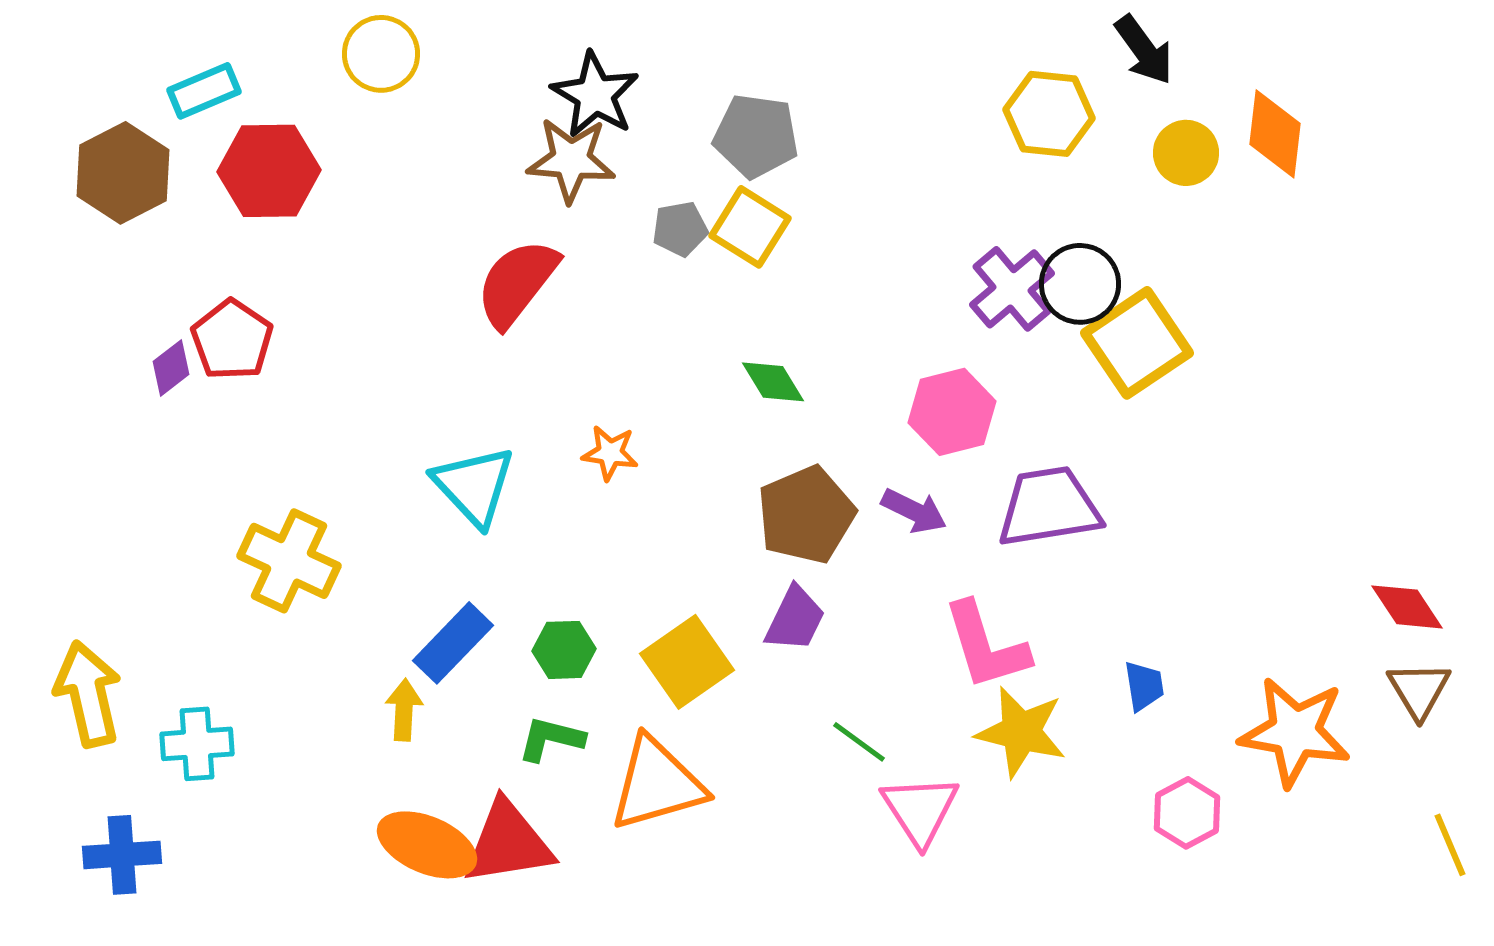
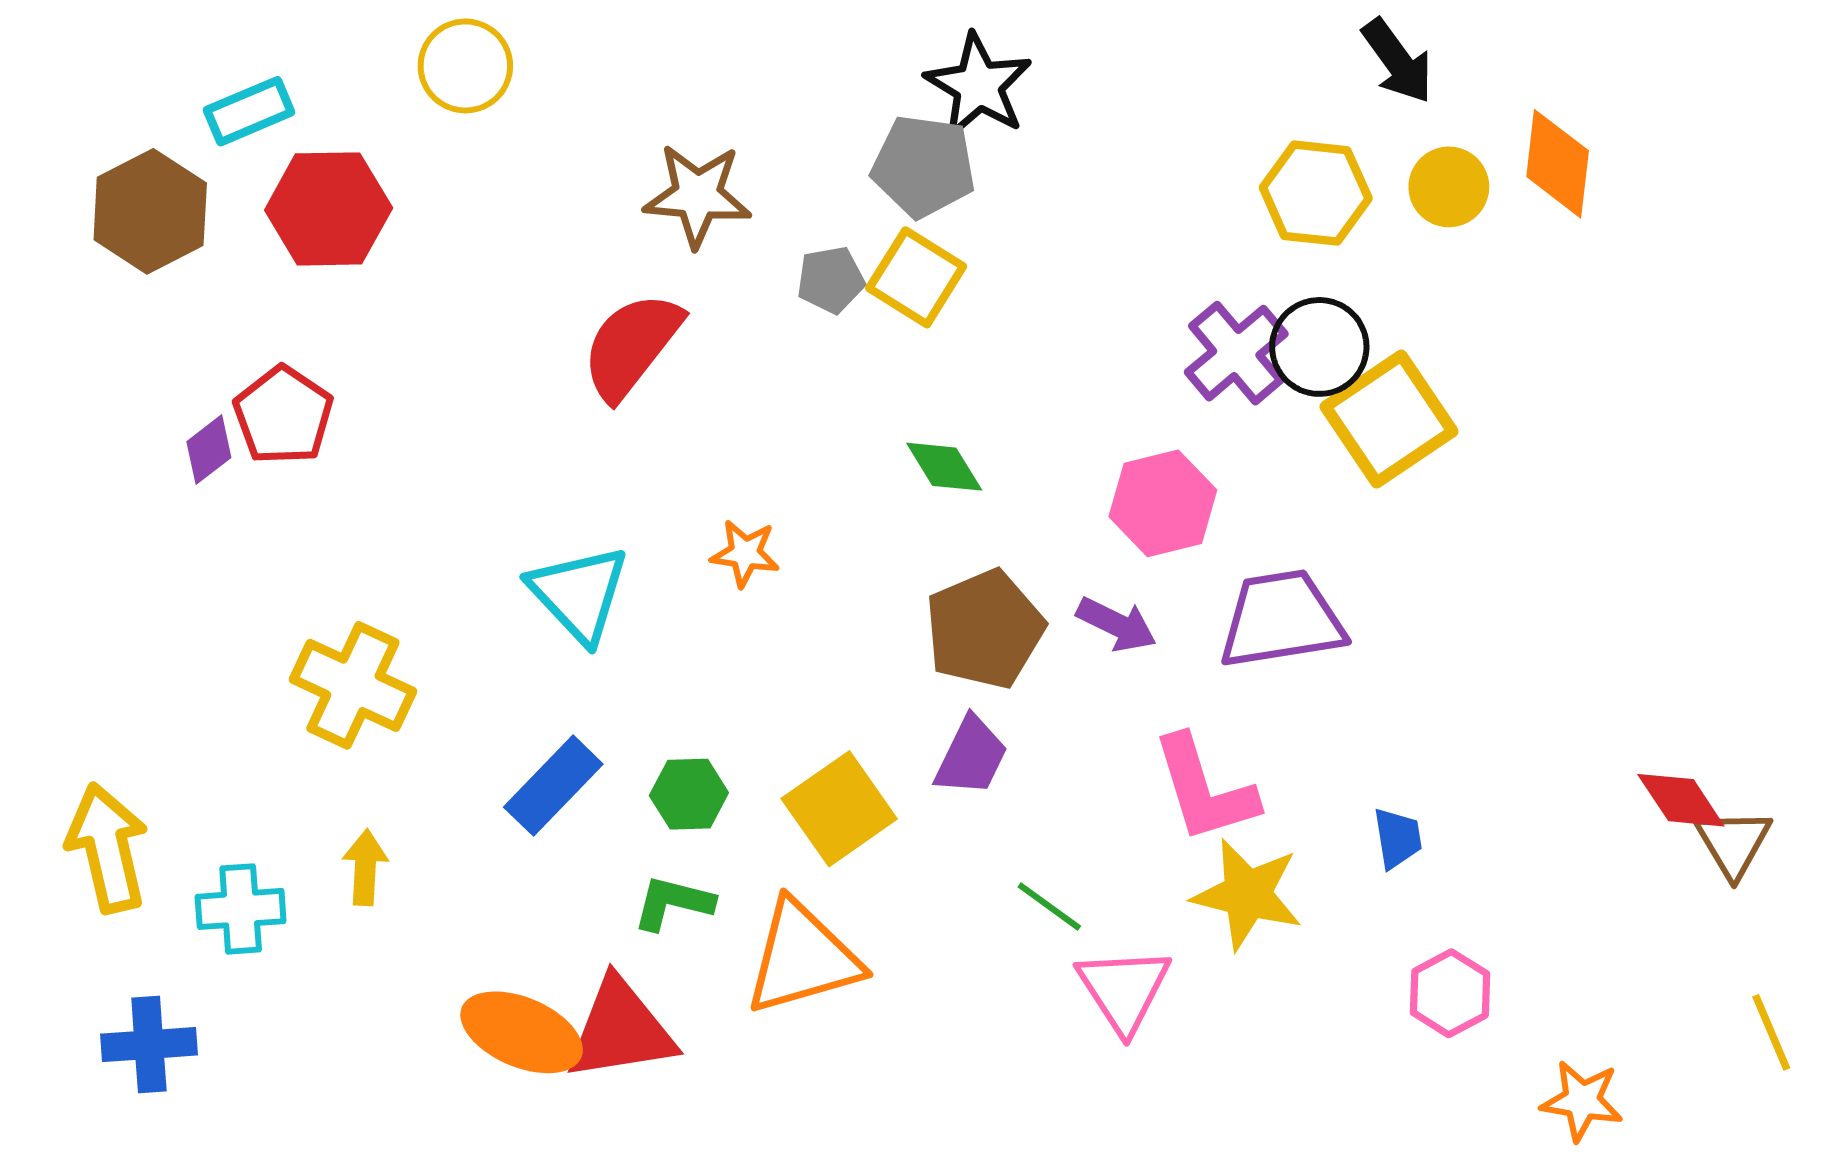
black star: (595, 95) -> (978, 86), moved
yellow hexagon: (1049, 114) -> (1316, 193), moved
red diamond: (1407, 607) -> (1681, 800), moved
yellow arrow: (404, 710) -> (365, 867), moved
orange star: (1295, 732) -> (1582, 1101), moved, size x0.6

